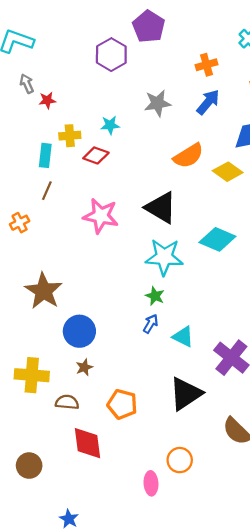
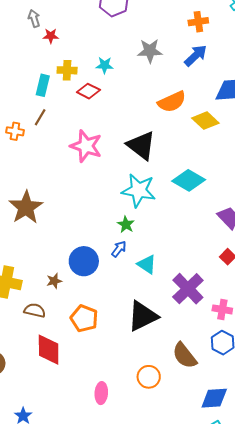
orange cross: (20, 223) -> (15, 131), moved, turned 30
blue circle: (79, 331) -> (84, 261), moved
orange circle: (180, 460) -> (149, 377), moved

